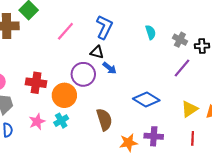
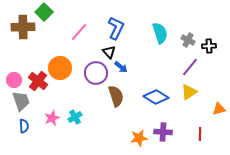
cyan semicircle: (151, 32) -> (160, 33), size x1.5
black triangle: (97, 52) -> (109, 52), turned 32
red cross: (36, 83) -> (38, 81), moved, turned 30
orange circle: (64, 95) -> (60, 68), moved
yellow triangle: (189, 109) -> (189, 92), moved
brown semicircle: (104, 119) -> (116, 96), moved

